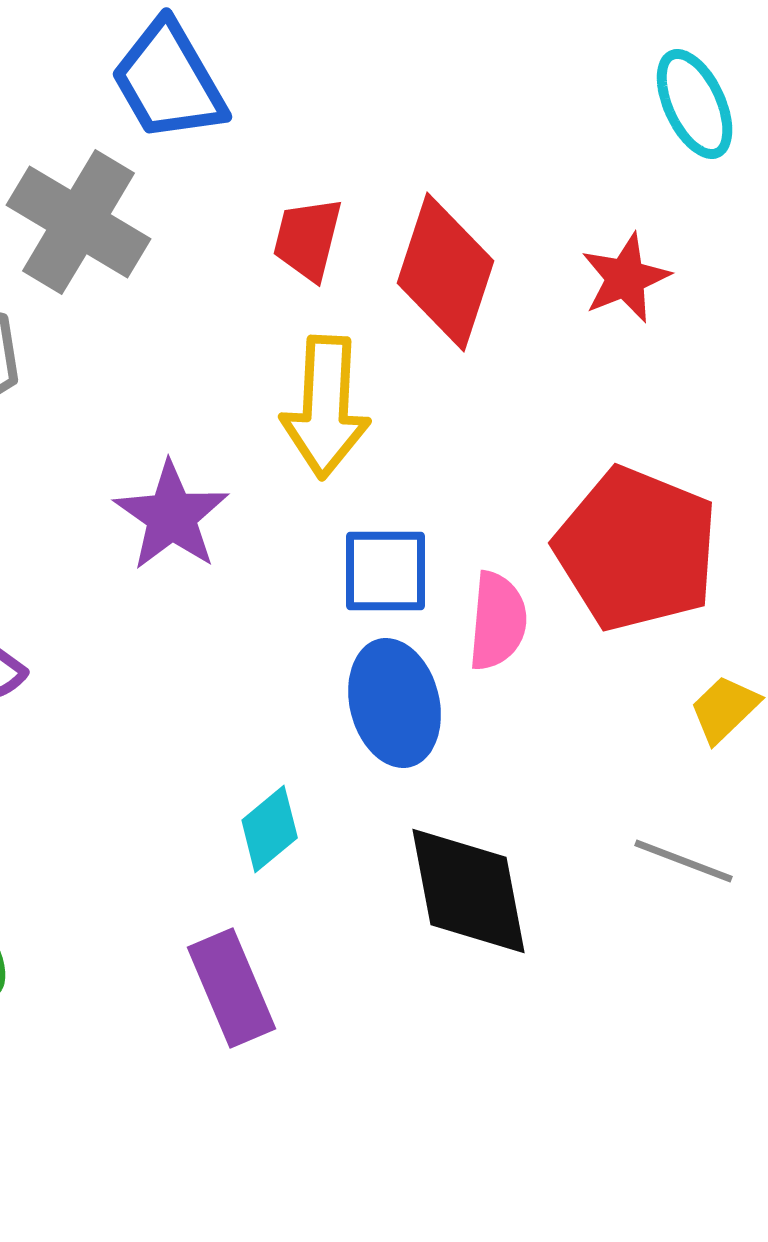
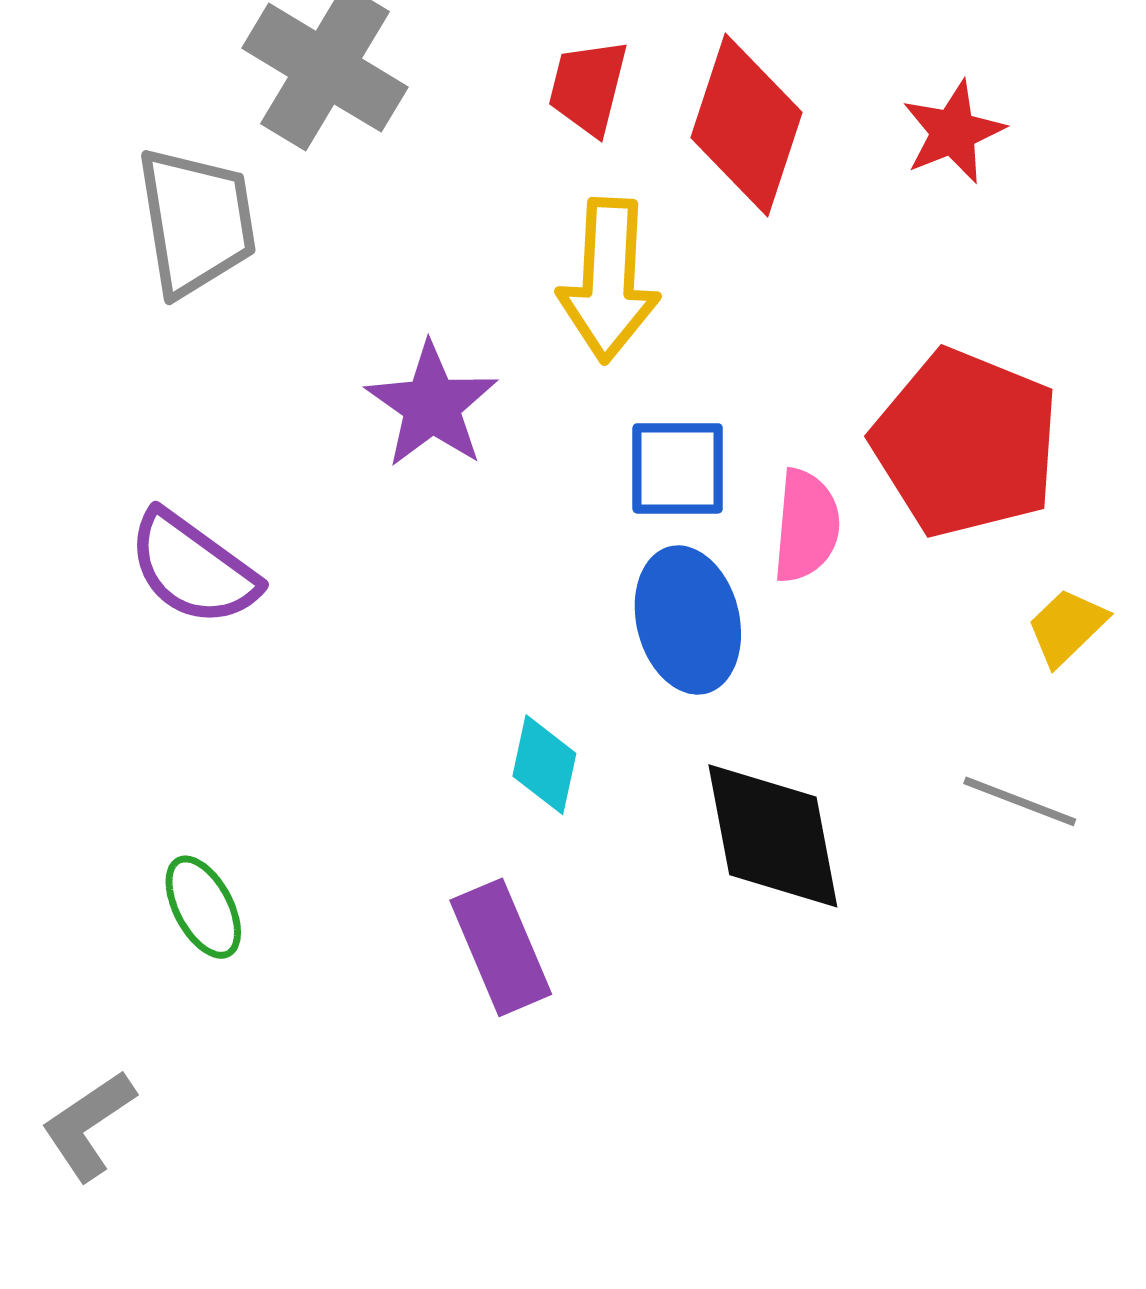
cyan diamond: (270, 829) -> (544, 765), turned -38

